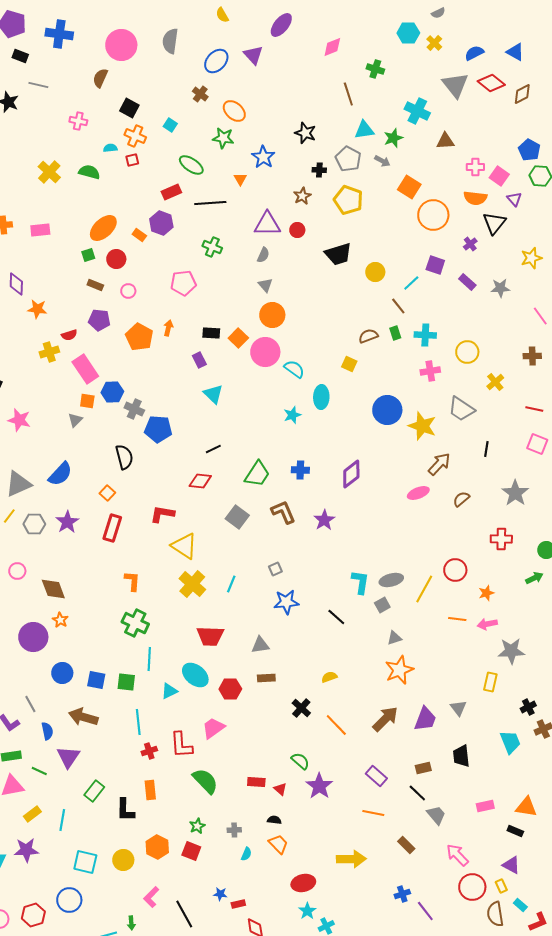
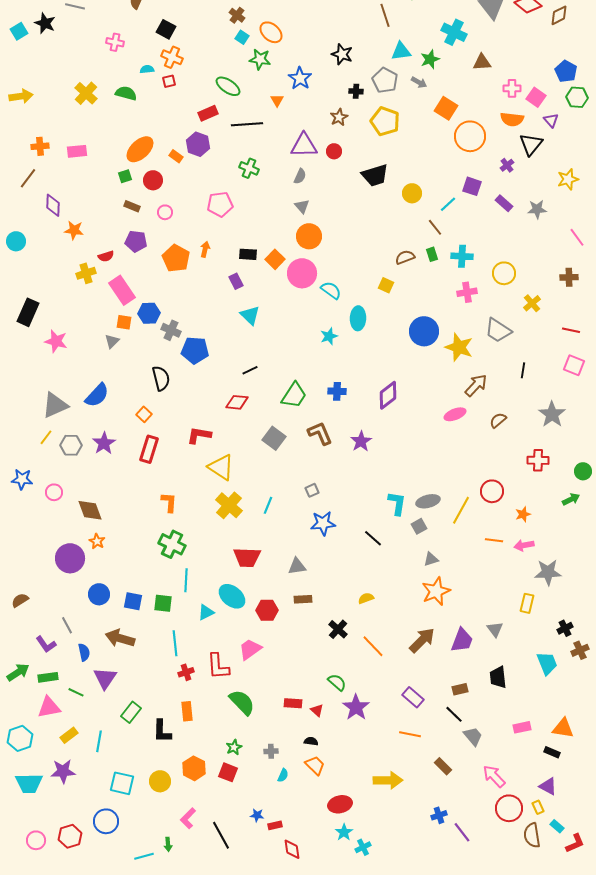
cyan square: (170, 125) -> (242, 37), moved

